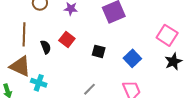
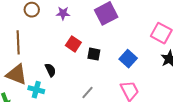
red square: (67, 40) -> (73, 44), moved
black semicircle: (46, 47) -> (50, 70), moved

